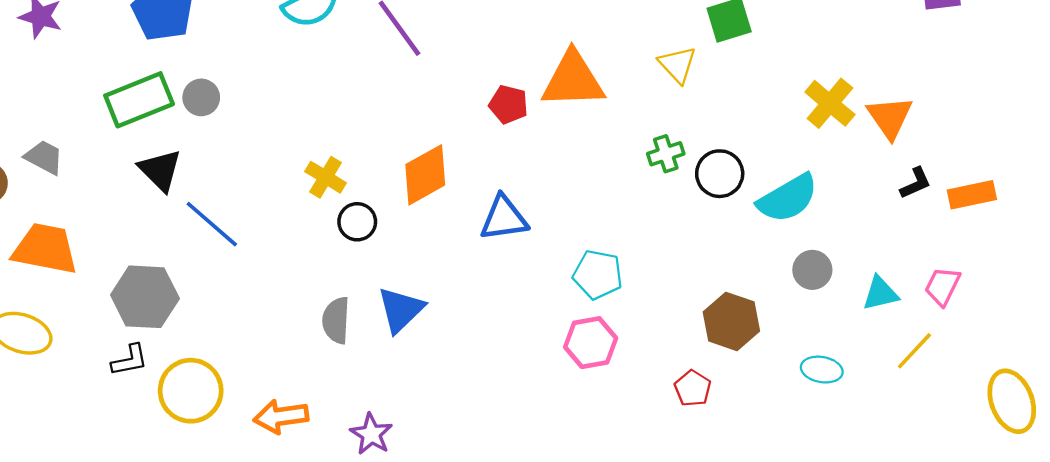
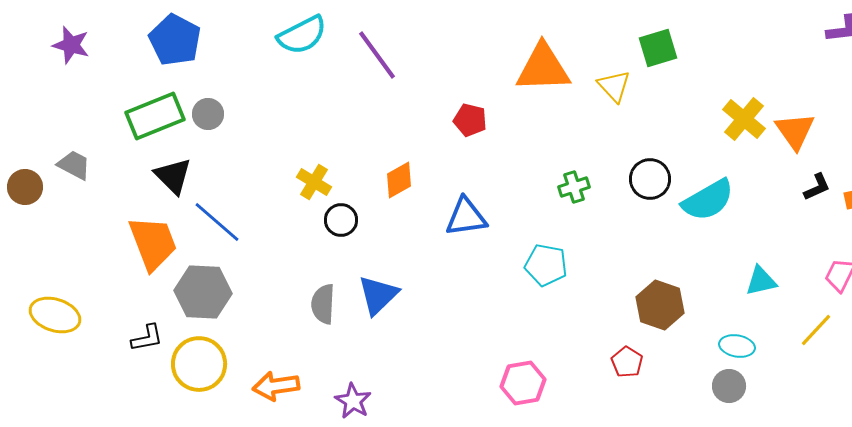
orange triangle: (573, 80) -> (543, 68), moved
green cross: (666, 154) -> (574, 187), moved
orange diamond: (425, 175) -> (399, 180), size x0.7
orange trapezoid: (45, 249) -> (153, 243), moved, turned 58
gray circle: (812, 270) -> (729, 386), moved
cyan triangle: (880, 293) -> (761, 281), moved
gray hexagon: (145, 297) -> (203, 292), moved
pink hexagon: (591, 343) -> (523, 383), moved

